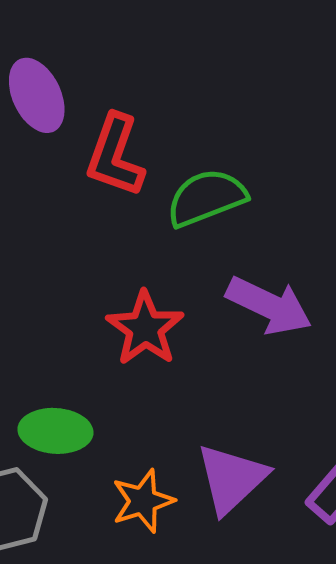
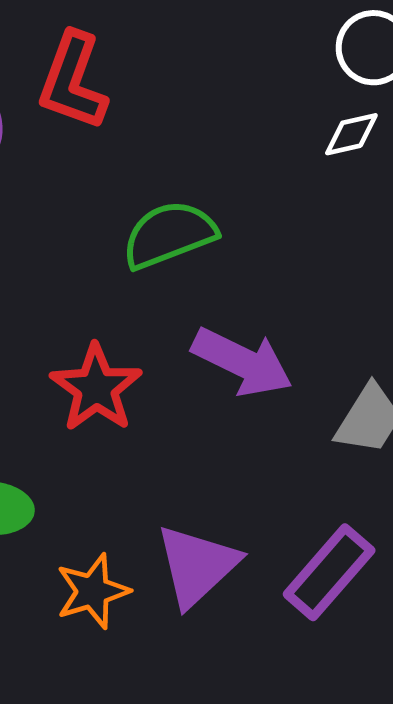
red L-shape: (115, 155) -> (73, 81), moved

